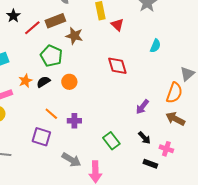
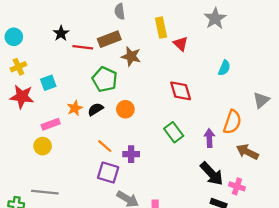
red line: (32, 28) -> (83, 47), turned 48
orange semicircle: (174, 93) -> (232, 122), moved
purple arrow: (142, 107) -> (209, 138), turned 140
purple square: (41, 137) -> (108, 173), moved
black arrow: (144, 138) -> (212, 174), size x1.6
green rectangle: (111, 141) -> (174, 132), moved

